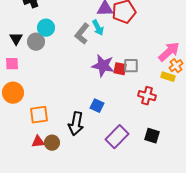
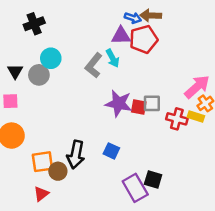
red cross: (147, 96) -> (177, 119), moved
black arrow: (76, 124) -> (76, 155), moved
black square: (152, 136) -> (153, 180), moved
purple rectangle: (117, 137) -> (135, 188), turned -75
red triangle: (38, 142) -> (41, 194), turned -32
brown circle: (52, 143) -> (58, 171), moved

